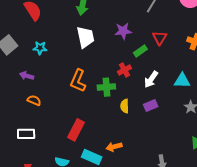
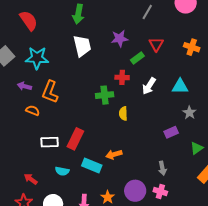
cyan star: (40, 48) -> (37, 58), size x1.6
red cross: (124, 70) -> (122, 77), turned 32
orange L-shape: (78, 81) -> (50, 92), moved
purple rectangle: (151, 105) -> (171, 132), moved
white rectangle: (26, 134) -> (50, 142), moved

